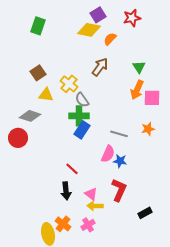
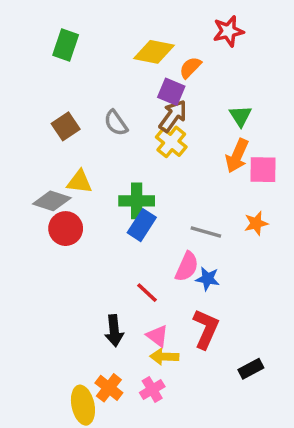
purple square: (98, 15) -> (171, 92), moved, turned -35
yellow cross: (69, 84) -> (171, 142), moved
yellow triangle: (46, 95) -> (79, 182), moved
gray semicircle: (82, 100) -> (116, 123), moved
red circle: (18, 138) -> (66, 229), moved
red line: (72, 169) -> (147, 293), moved

